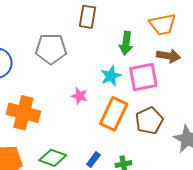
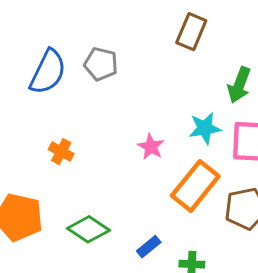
gray pentagon: (51, 49) -> (101, 64), moved, size x0.7
orange cross: (23, 113) -> (61, 152), size x0.5

